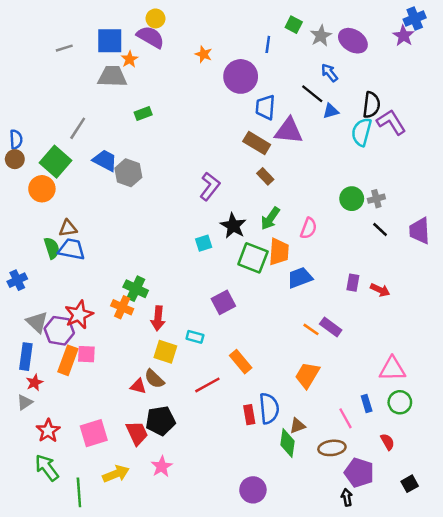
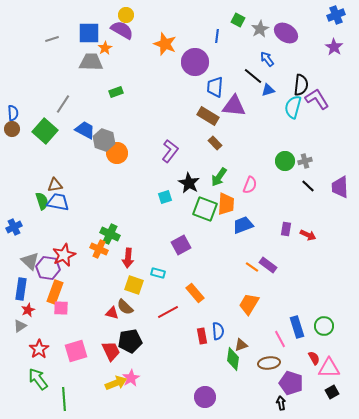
purple star: (404, 36) -> (334, 47), moved
orange star: (204, 54) -> (165, 44), size x1.6
orange circle: (42, 189) -> (117, 153), moved
pink square: (86, 354) -> (61, 308), moved
pink triangle: (392, 369) -> (329, 368), moved
blue rectangle: (367, 404) -> (297, 327), size x1.5
blue semicircle: (269, 408) -> (218, 331), size x0.7
yellow arrow: (116, 474) -> (116, 383), moved

